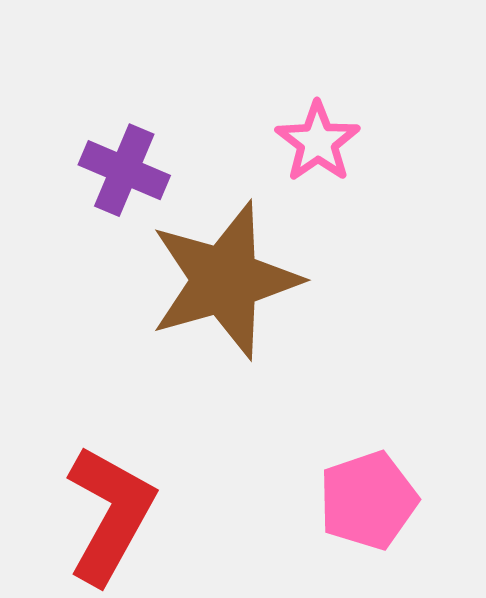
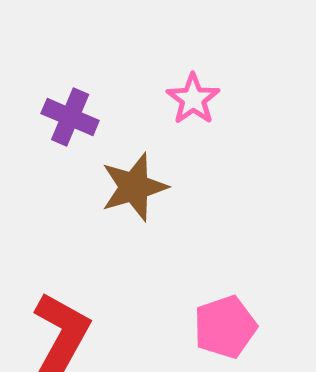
brown star: (225, 280) -> (134, 187), size x0.7

